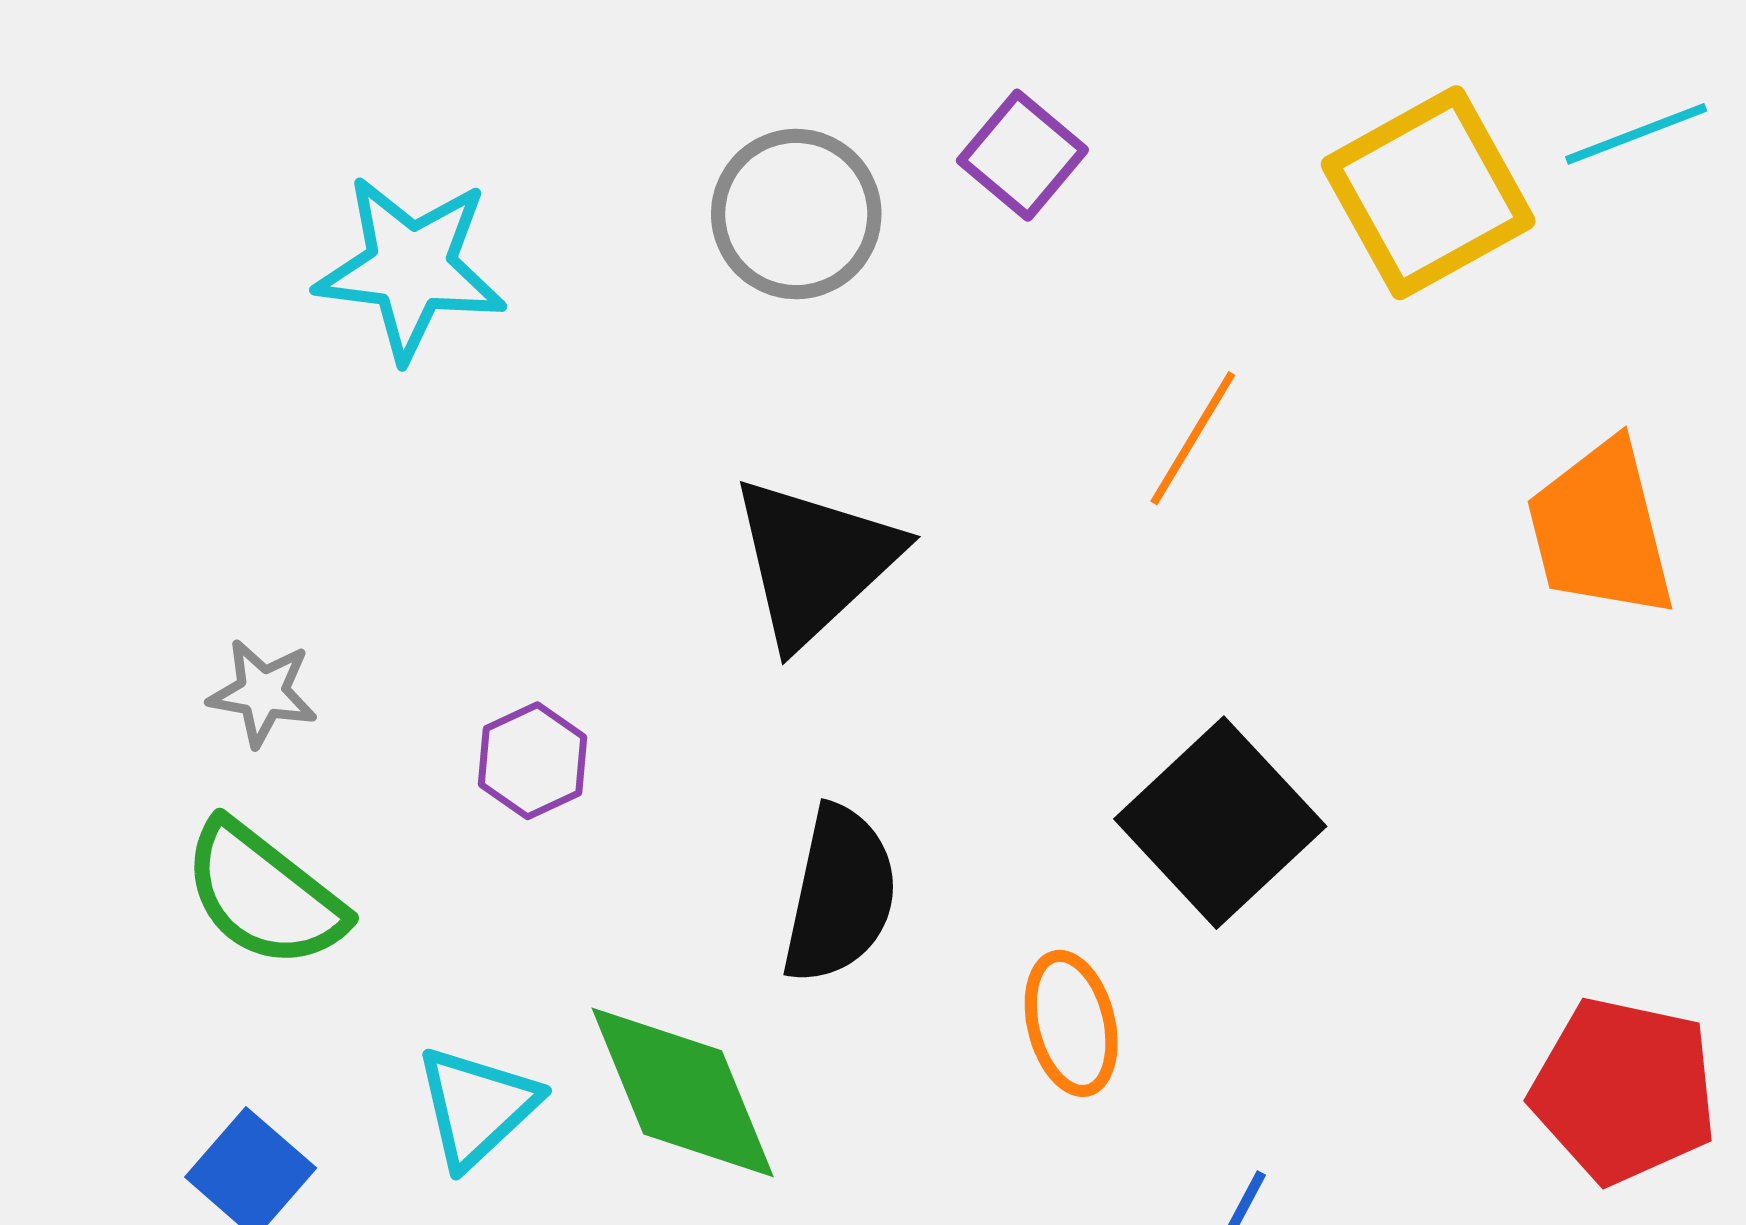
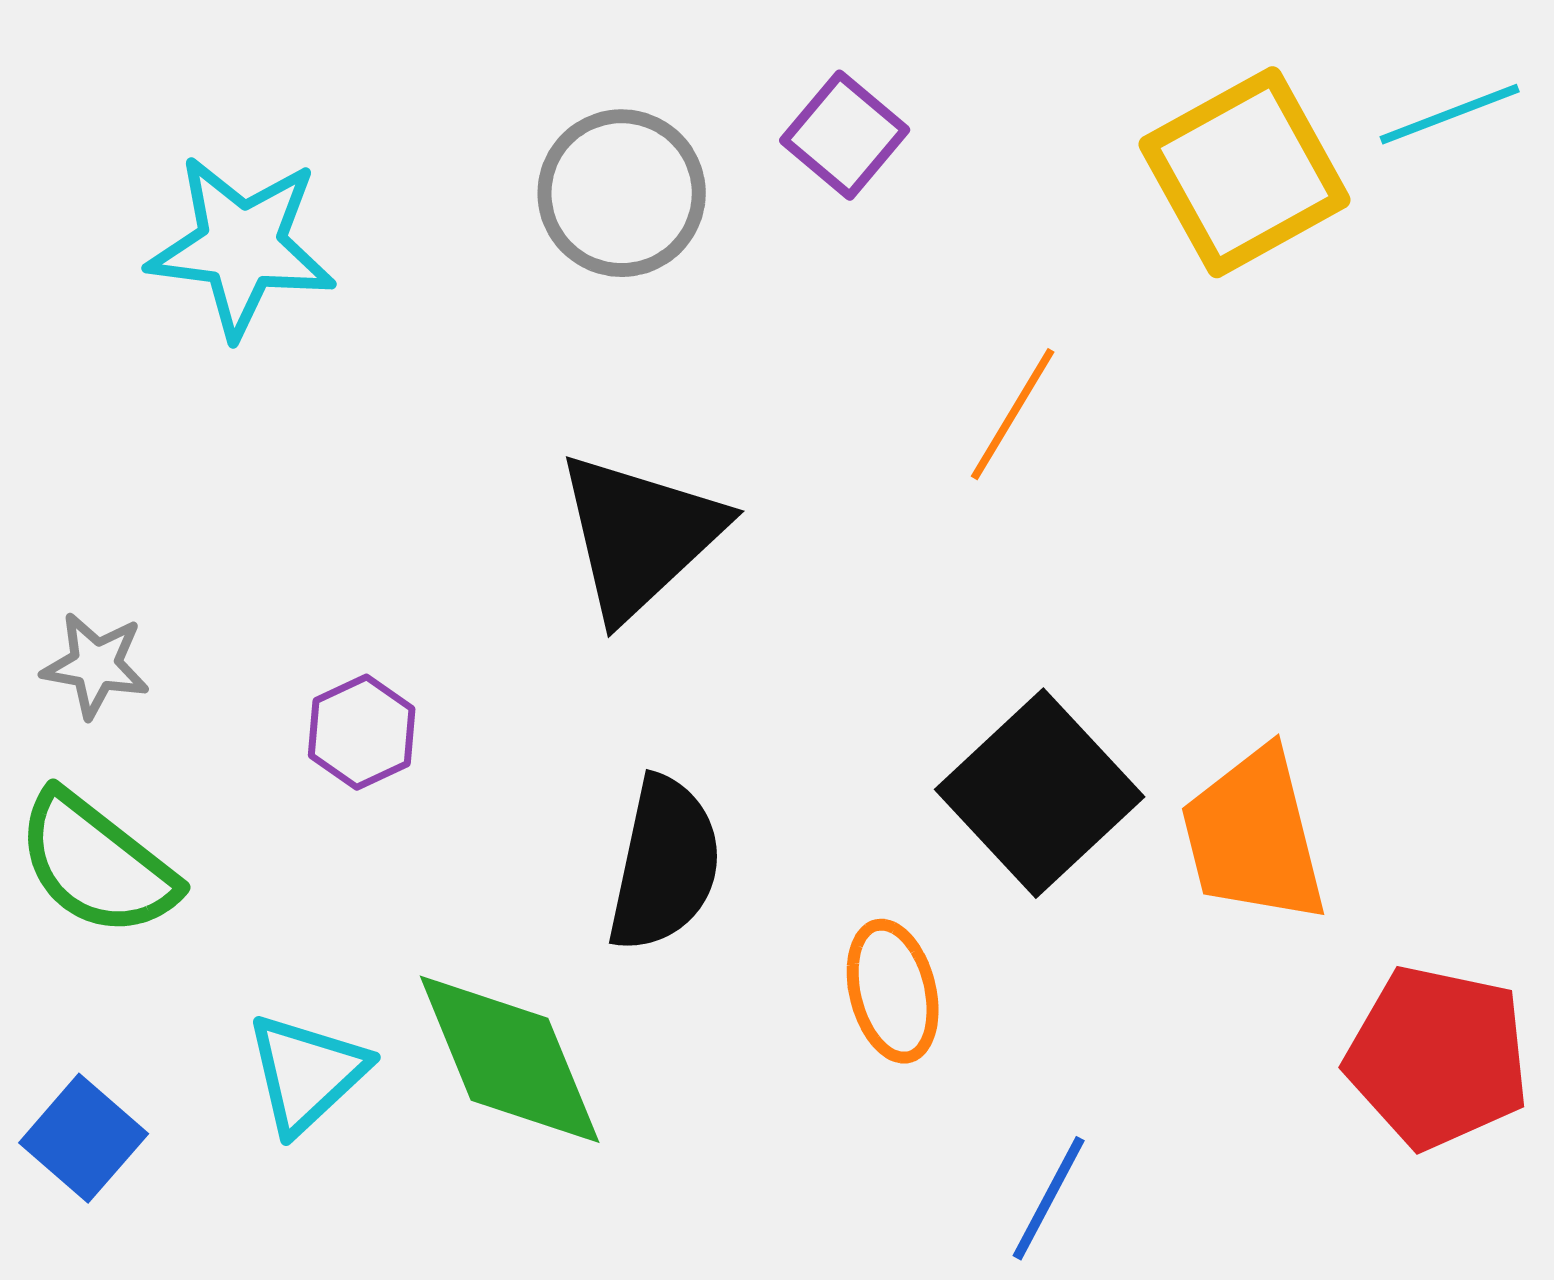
orange trapezoid: (1601, 529) -> (1254, 836), moved

